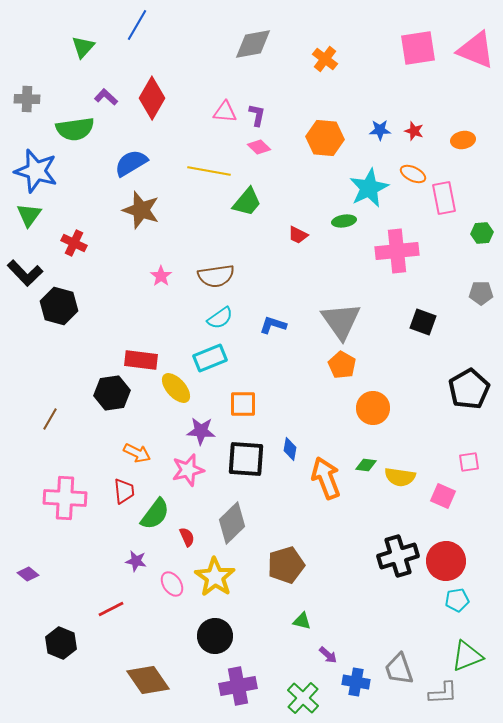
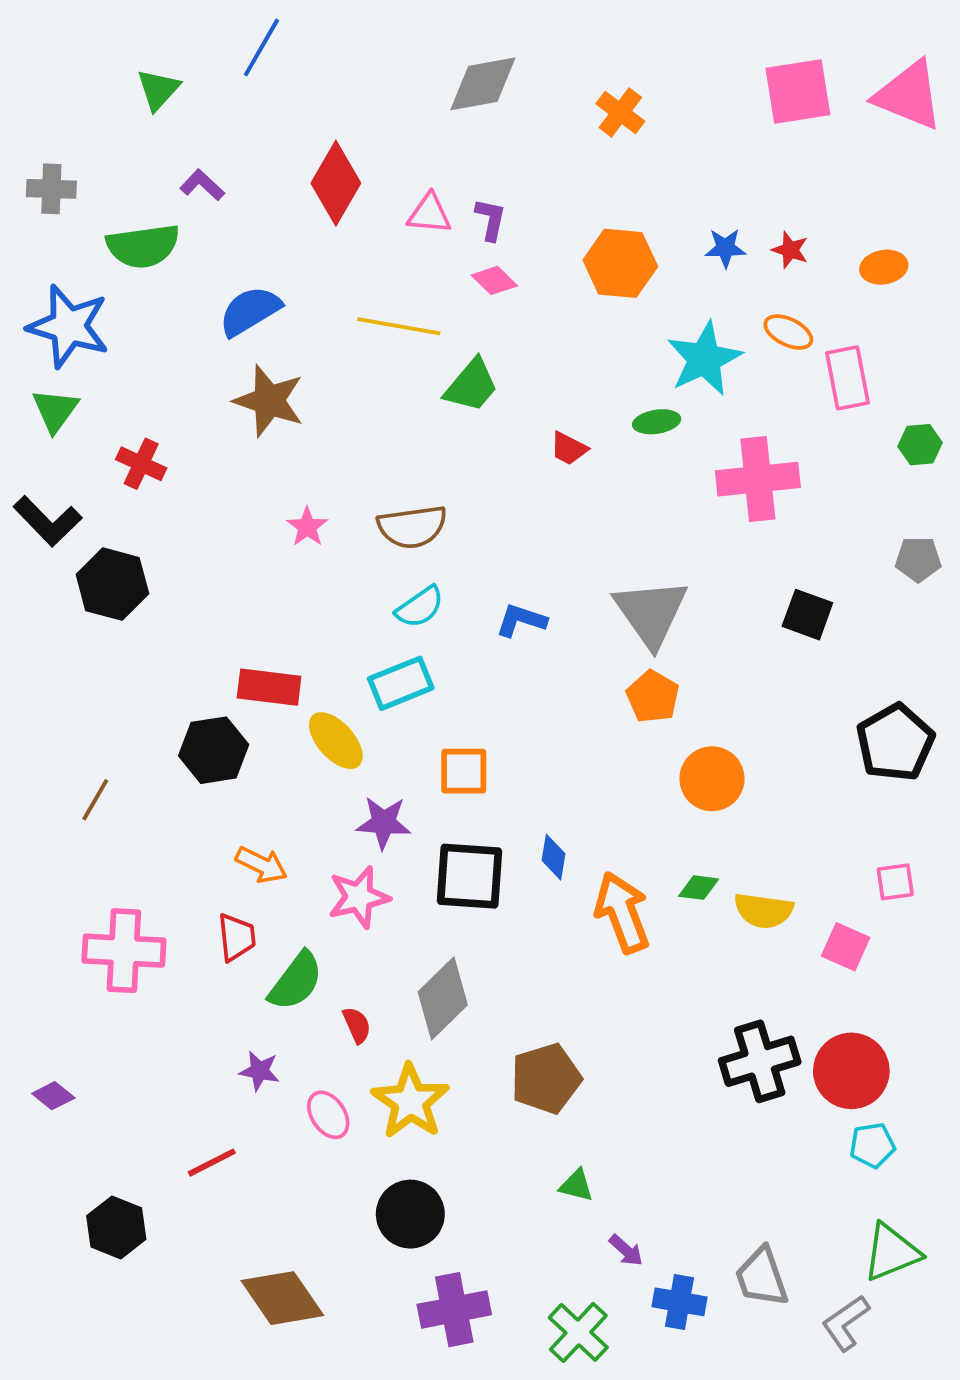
red diamond: (152, 98) -> (336, 183), moved
gray L-shape: (443, 693) -> (846, 1323), turned 148

